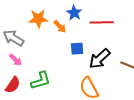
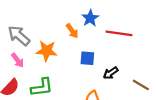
orange star: (38, 19) -> (47, 51), moved
black arrow: (100, 59) -> (111, 73), size x0.6

